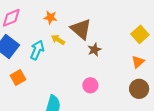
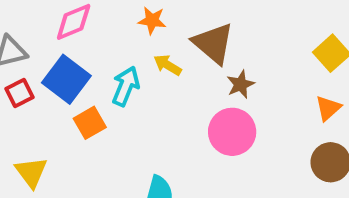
orange square: (18, 77) -> (90, 123), moved
pink circle: (90, 85) -> (232, 132), moved, size x1.5

